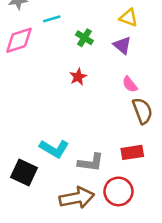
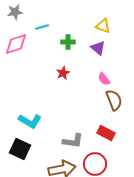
green cross: (84, 38) -> (68, 42), turned -32
cyan L-shape: (54, 149) -> (30, 121), moved
red rectangle: (132, 152) -> (106, 133), turned 36

